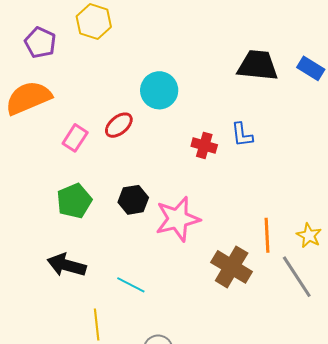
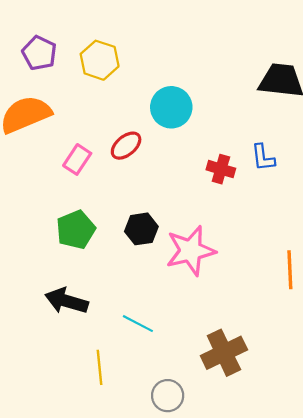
yellow hexagon: (94, 22) -> (100, 60), moved
brown cross: (232, 267) -> (224, 353), moved, turned 33

